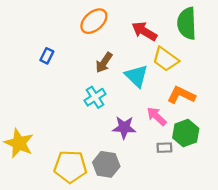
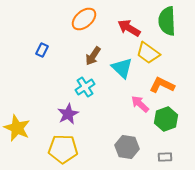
purple star: (124, 127) -> (68, 114), moved, turned -30
gray rectangle: (164, 148) -> (165, 157), moved
gray hexagon: (106, 164) -> (127, 147), moved

